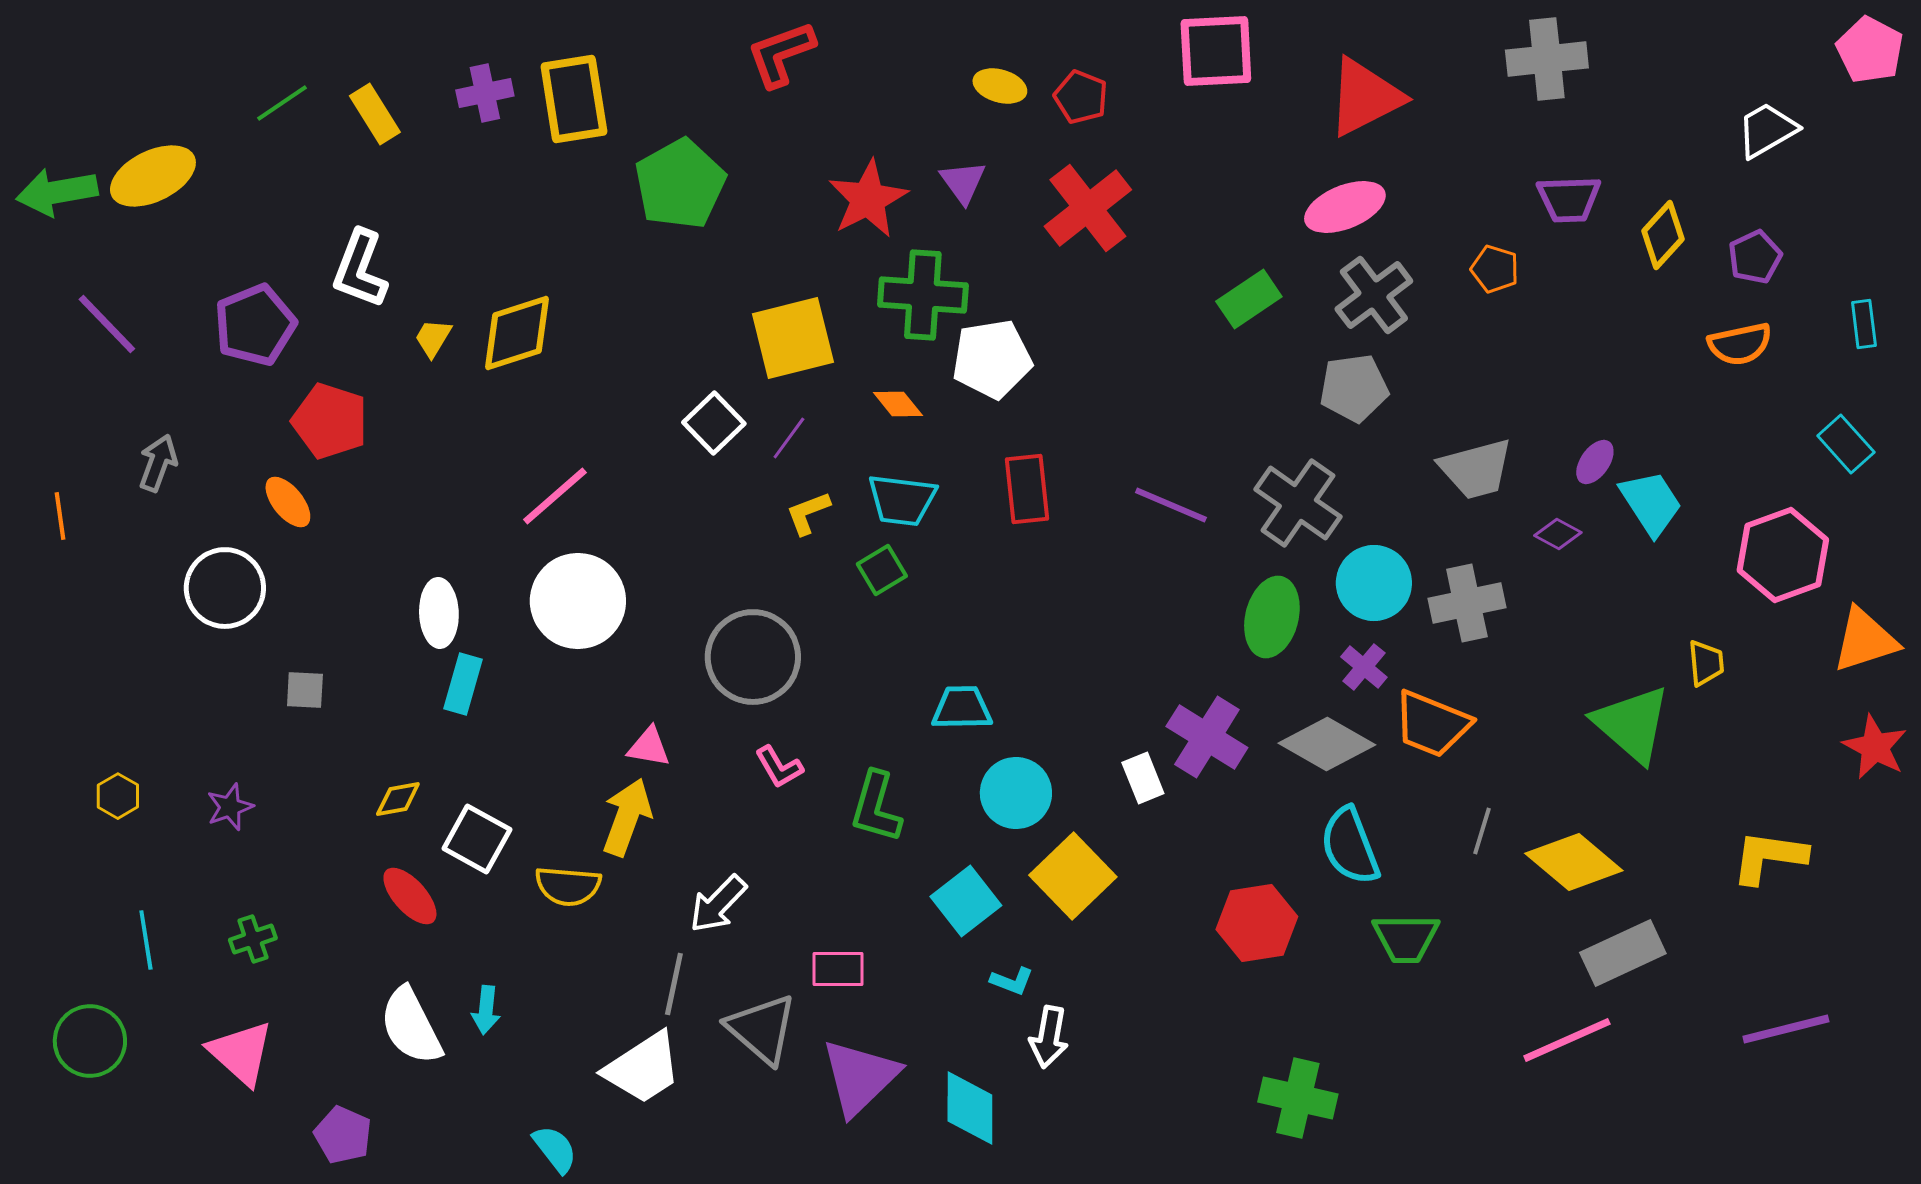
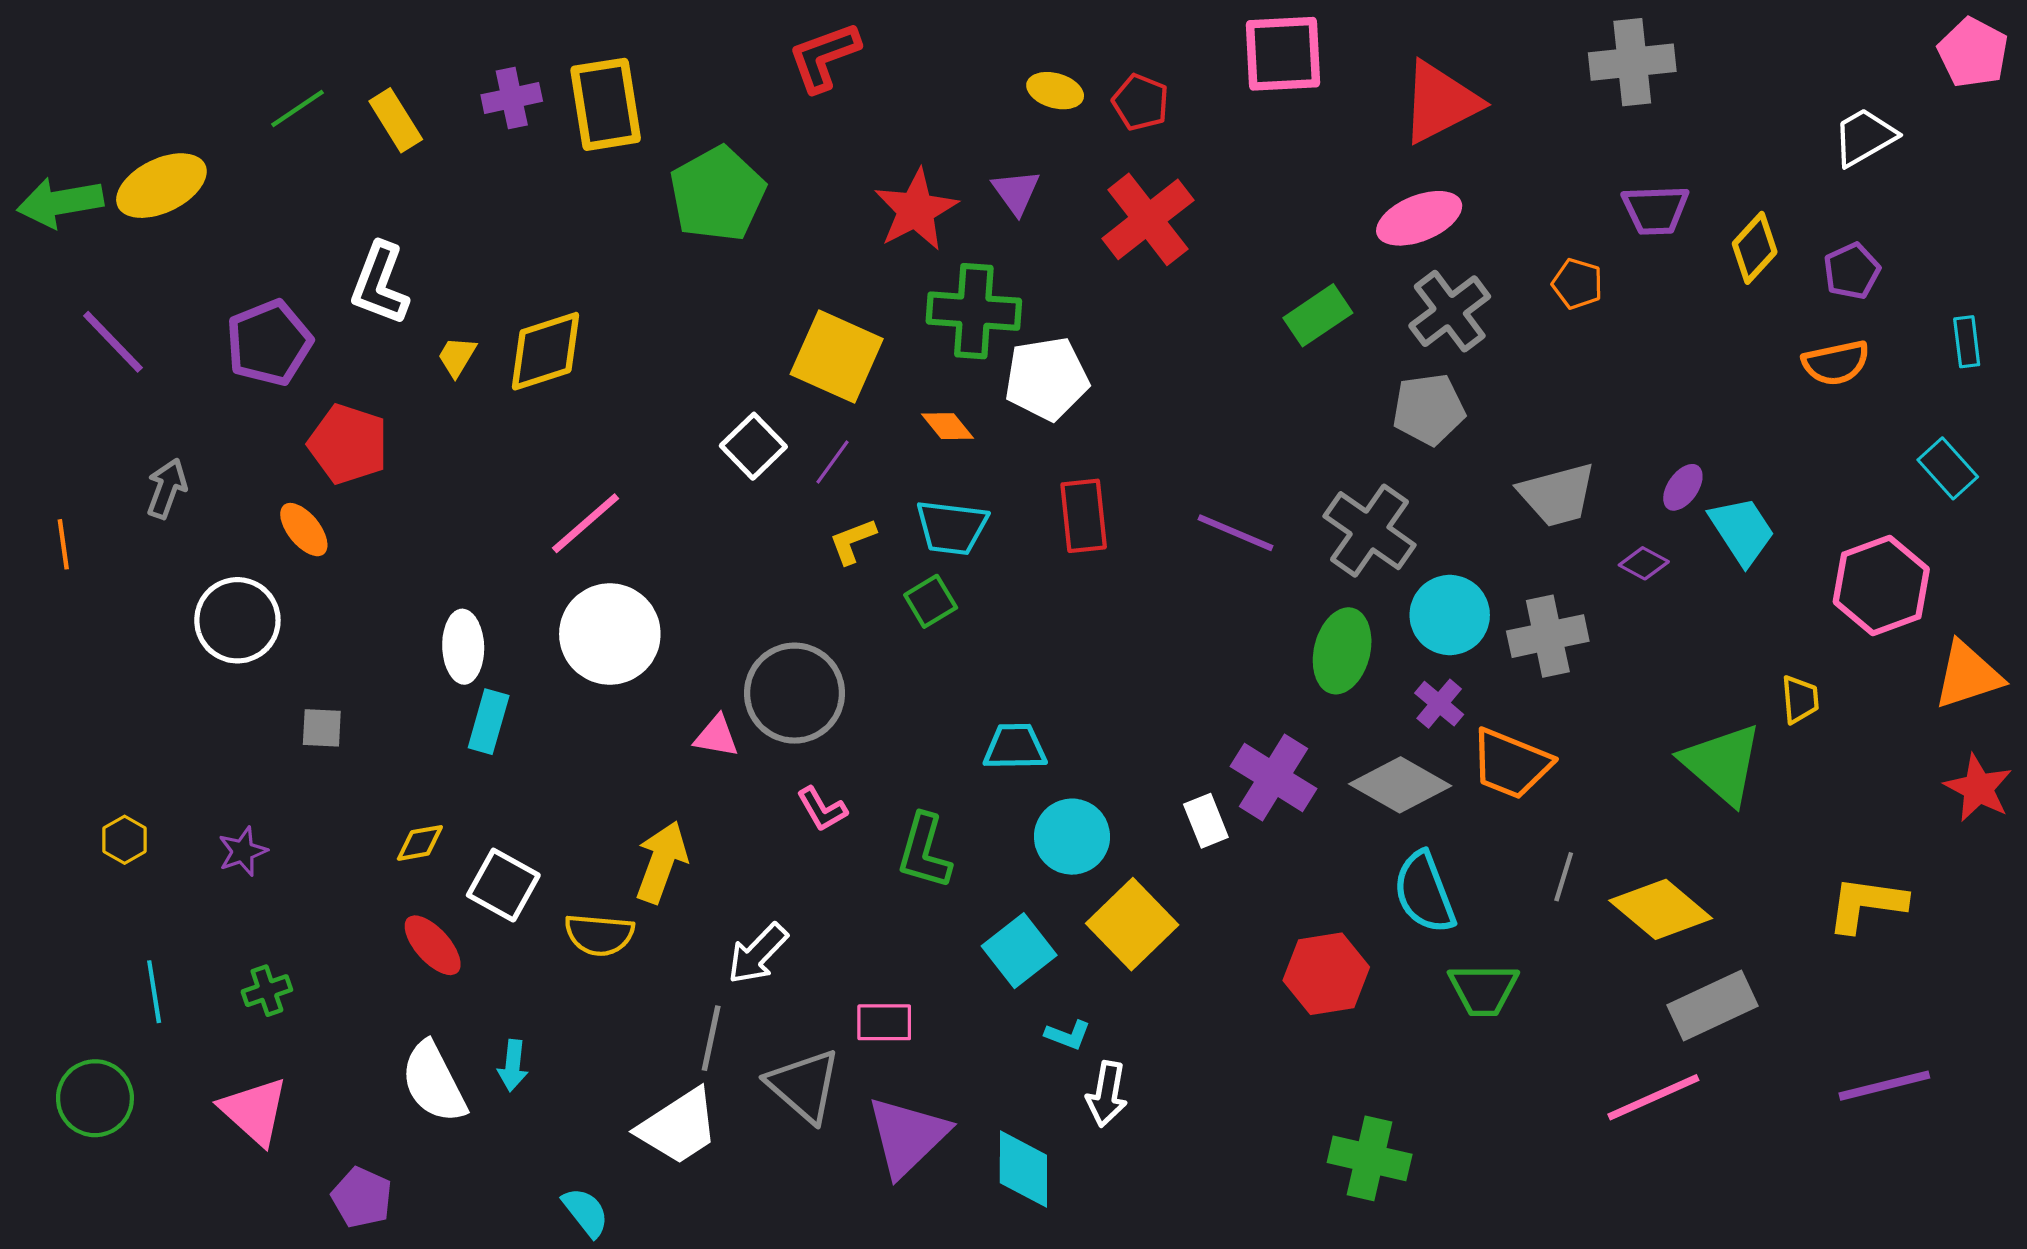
yellow square: (793, 338) -> (837, 357), turned 38
pink triangle: (649, 747) -> (716, 736), moved

